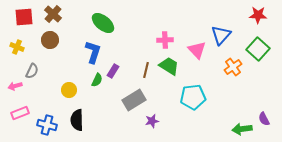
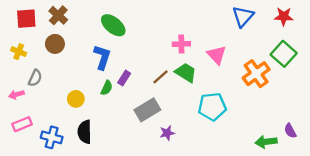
blue triangle: (221, 35) -> (243, 16), moved
orange cross: (233, 67) -> (256, 74), size x1.4
brown line: (146, 70) -> (160, 77), turned 35

